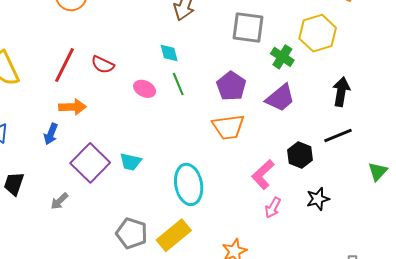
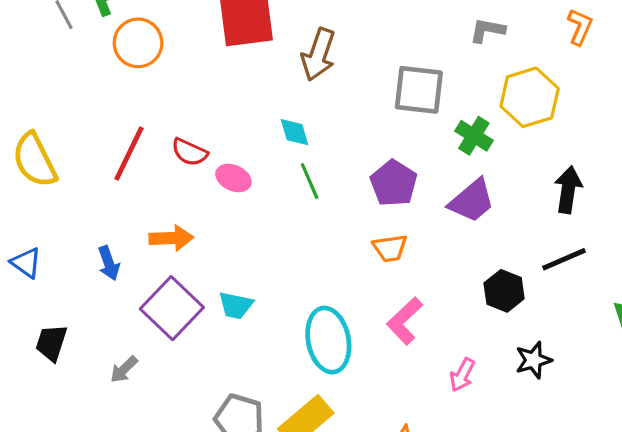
pink ellipse: (145, 89) -> (233, 178), moved
orange arrow: (73, 107) -> (171, 238), moved
orange trapezoid: (228, 127) -> (390, 248), size x0.7
blue arrow: (51, 134) -> (109, 263), turned -40
pink L-shape: (263, 175) -> (405, 321), moved

